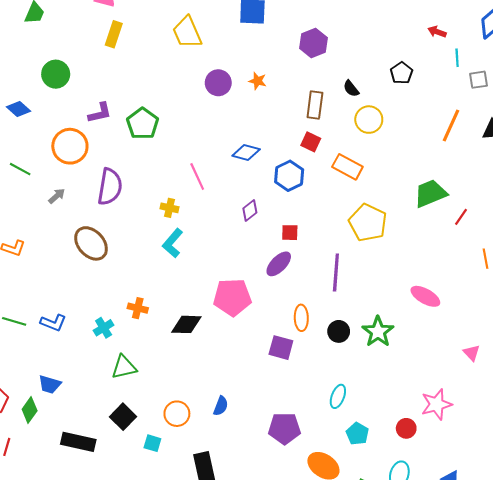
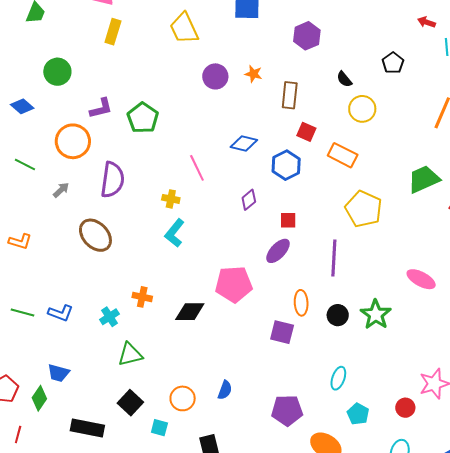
brown rectangle: (315, 105) -> (290, 95), moved

